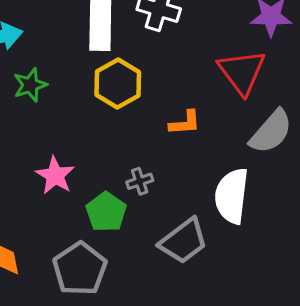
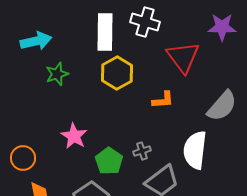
red triangle: (242, 72) -> (183, 57), moved
gray cross: (140, 181) -> (142, 151), moved

